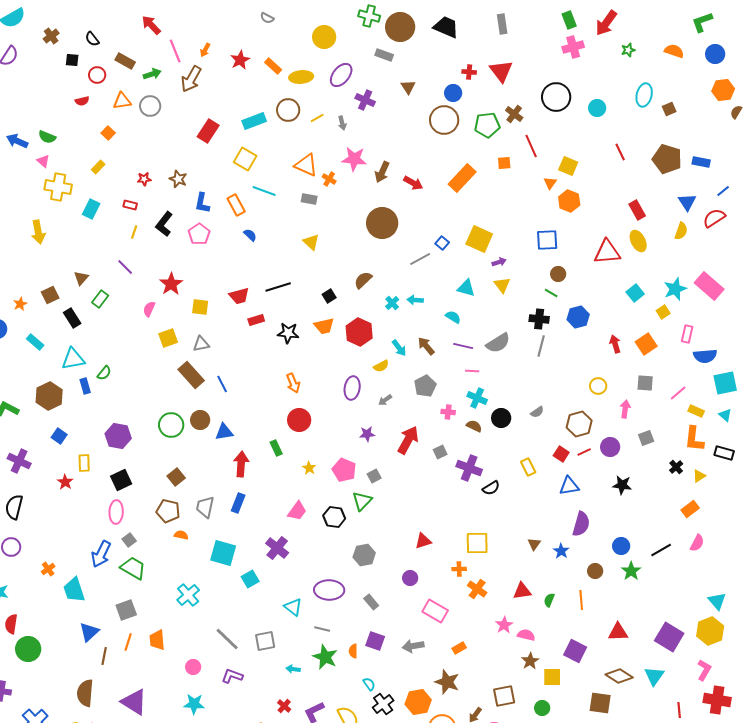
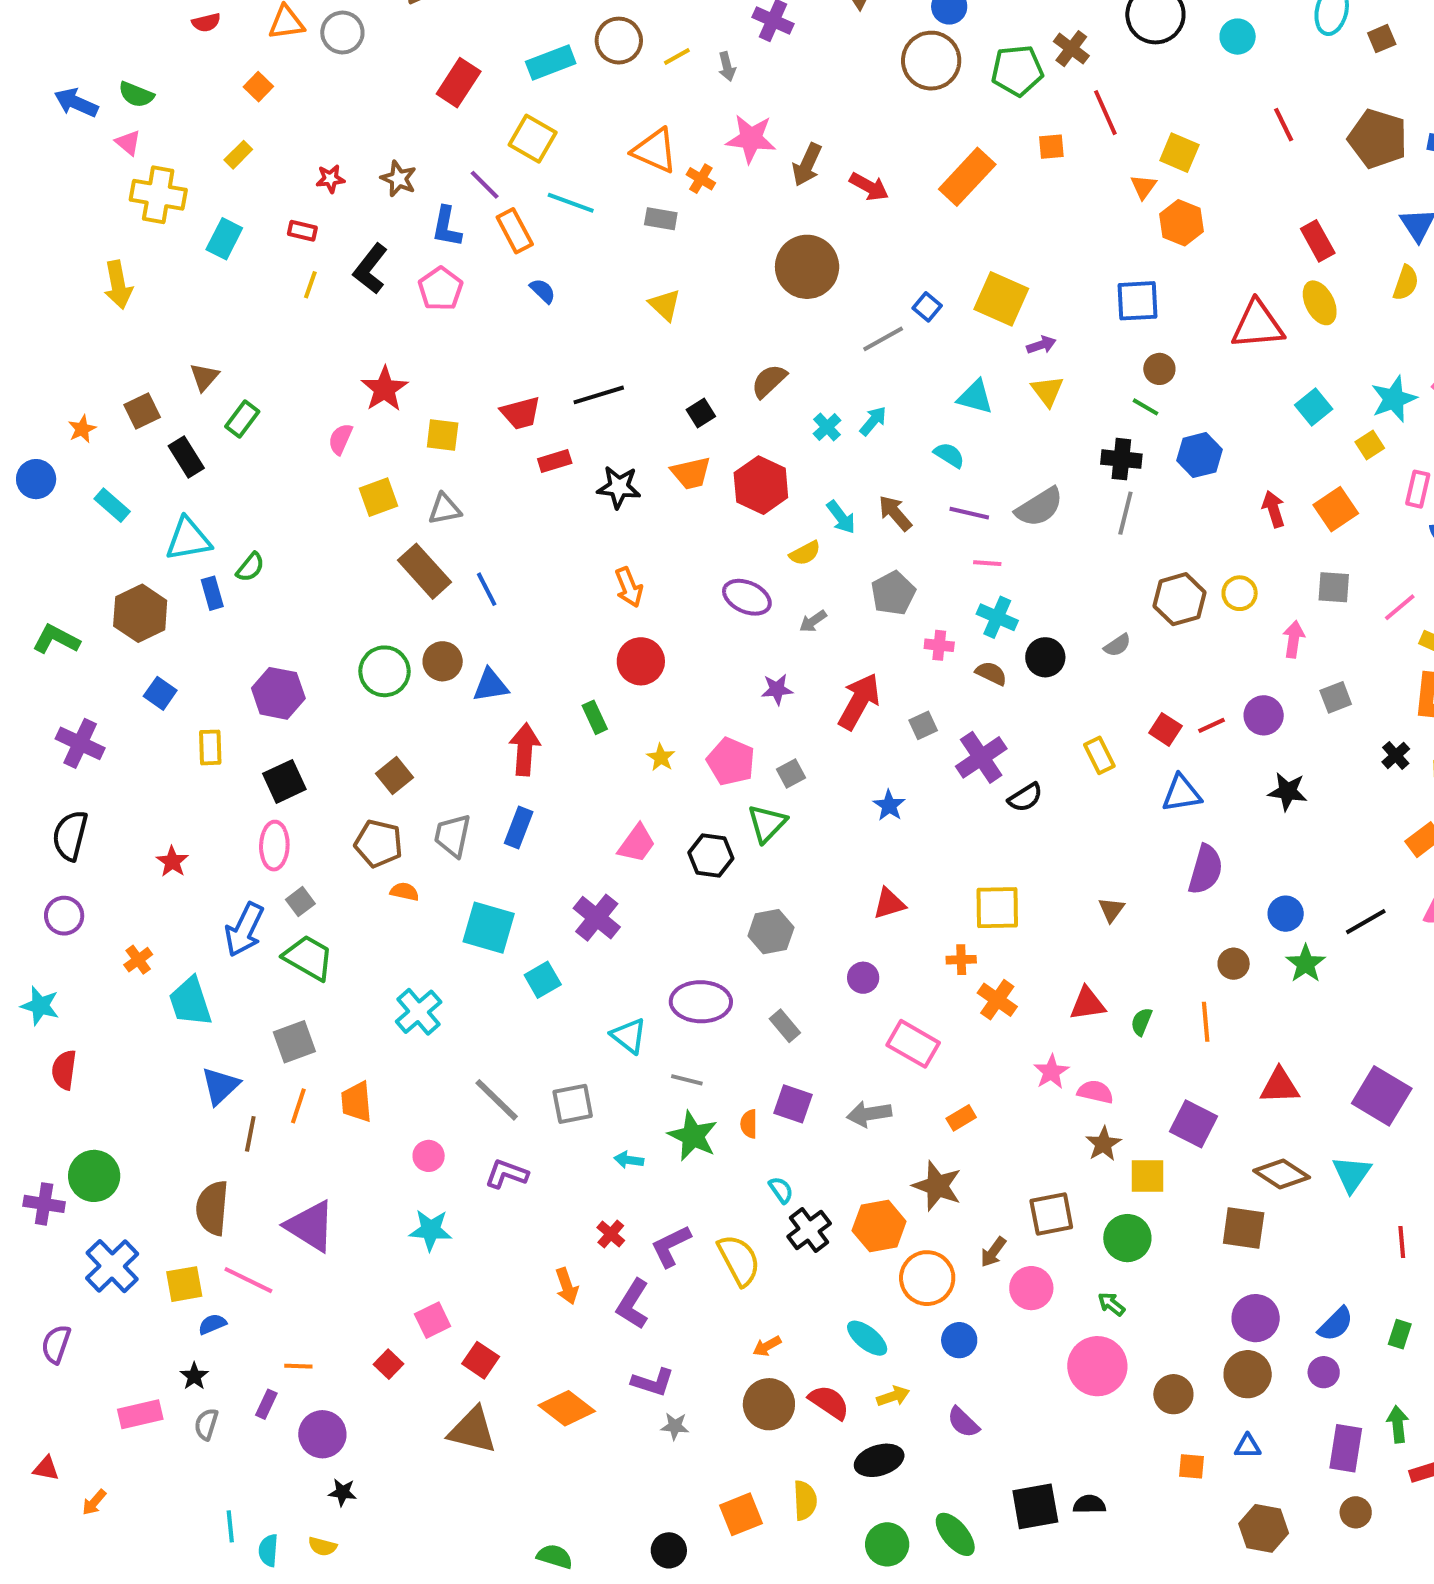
purple line: (125, 267) -> (485, 185), moved
cyan arrow: (415, 300) -> (873, 421), turned 126
purple ellipse: (352, 388) -> (747, 597), turned -75
brown hexagon: (579, 424) -> (1179, 599), moved
purple cross: (469, 468) -> (981, 757), turned 35
red star: (65, 482) -> (172, 862), moved
blue star: (561, 551) -> (889, 805), moved
green circle: (28, 649) -> (94, 1176), moved
green circle: (542, 708) -> (1127, 1238), size x1.5

